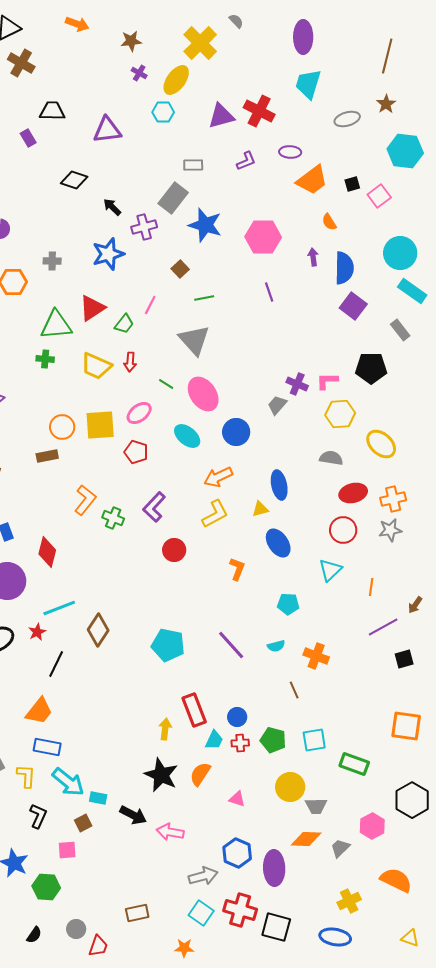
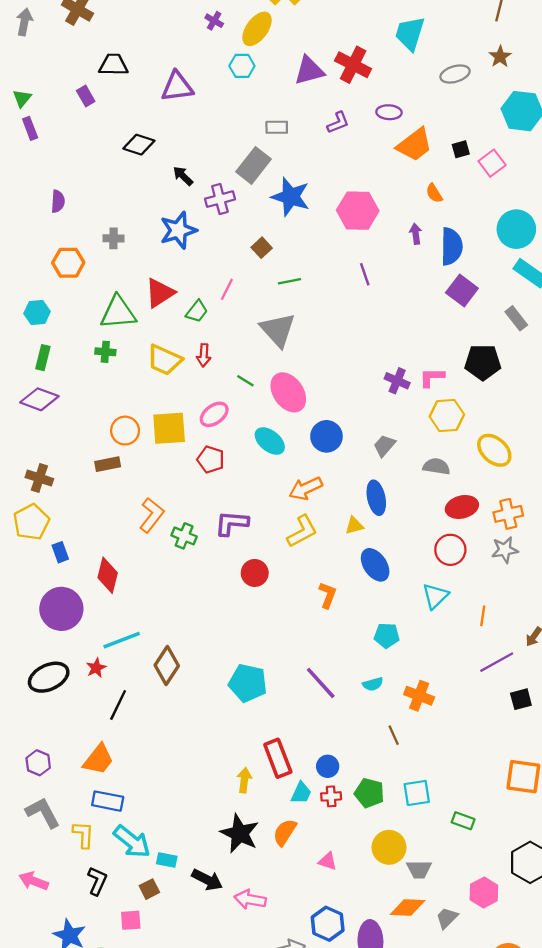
gray trapezoid: (277, 405) -> (384, 446), moved
purple L-shape: (154, 507) -> (232, 523), turned 52
green rectangle: (354, 764) -> (463, 821), size x0.7

